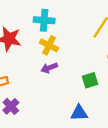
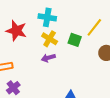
green square: (90, 80) -> (75, 40), moved, turned 32

